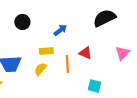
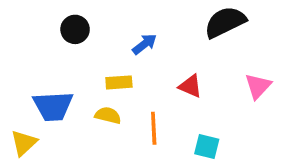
orange line: (67, 64) -> (154, 128), moved
yellow semicircle: (40, 69) -> (108, 115), turned 64

